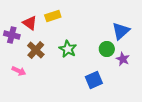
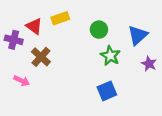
green star: (68, 49) -> (110, 56), moved
green circle: (107, 49) -> (99, 30), moved
purple star: (123, 59) -> (149, 64), moved

